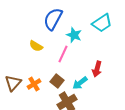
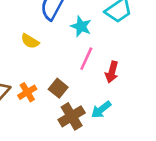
pink line: (63, 54) -> (86, 59), moved
cyan arrow: (80, 83) -> (101, 110), moved

